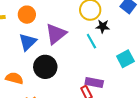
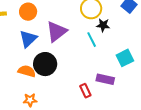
orange semicircle: (14, 78) -> (27, 71), moved
purple rectangle: (94, 82) -> (105, 79), moved

